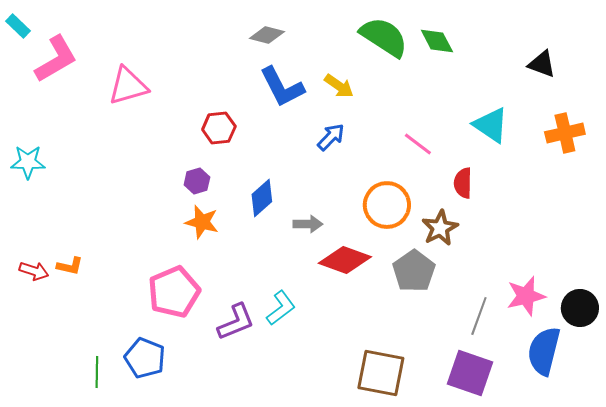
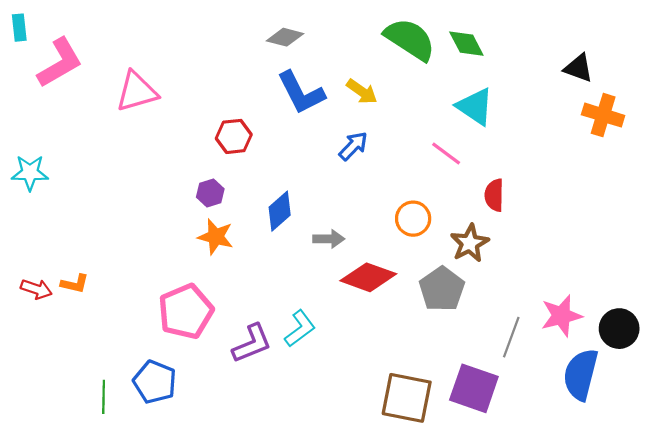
cyan rectangle: (18, 26) -> (19, 28), turned 40
cyan triangle: (491, 125) -> (475, 107), moved
orange cross: (565, 133) -> (603, 115), moved, turned 30
orange circle: (387, 205) -> (413, 219), size x0.7
purple square: (470, 373) -> (474, 388), moved

